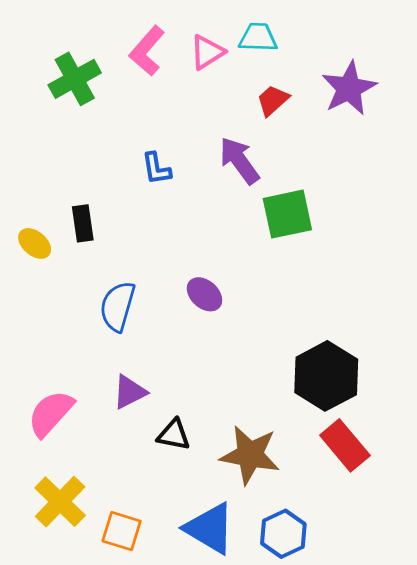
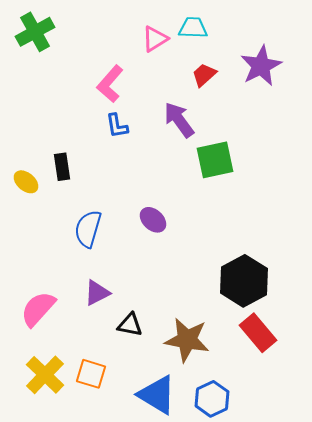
pink L-shape: (147, 51) -> (110, 84), moved
green cross: (75, 79) -> (35, 32), moved
orange square: (122, 531) -> (91, 374), moved

